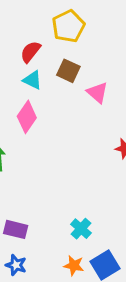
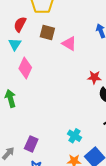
cyan triangle: (32, 80) -> (15, 44), moved, turned 48
purple rectangle: (16, 229) -> (31, 144), turned -70

